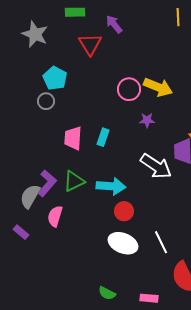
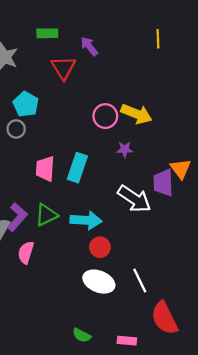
cyan rectangle: (103, 137) -> (77, 168), size x1.5

